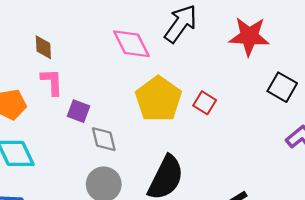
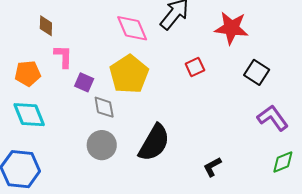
brown diamond: (43, 47) -> (46, 26), moved
yellow pentagon: (158, 99) -> (129, 74), moved
red square: (205, 103) -> (195, 67), moved, turned 30

